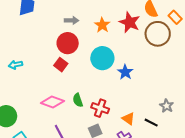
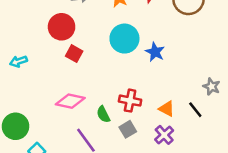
red circle: (68, 43) -> (62, 27), moved
green semicircle: (78, 100) -> (103, 114), moved
black line: (151, 123) -> (195, 110), turned 32

